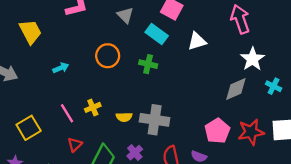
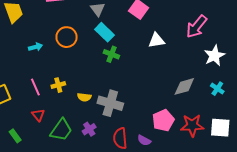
pink arrow: (240, 19) -> (197, 27), turned -130
cyan rectangle: (157, 34) -> (105, 32), moved
orange circle: (108, 56) -> (67, 37), moved
white star: (253, 59) -> (214, 56), moved
red triangle: (75, 145) -> (38, 115), turned -32

